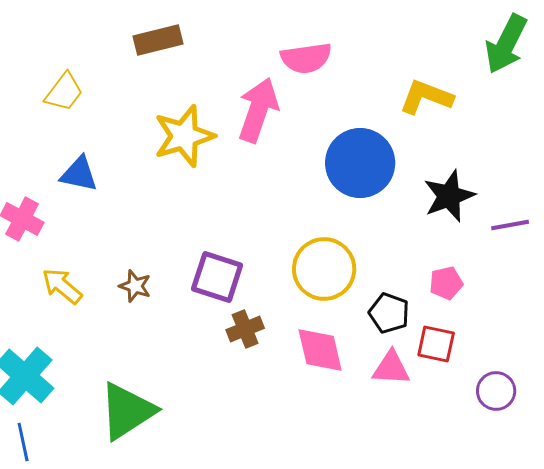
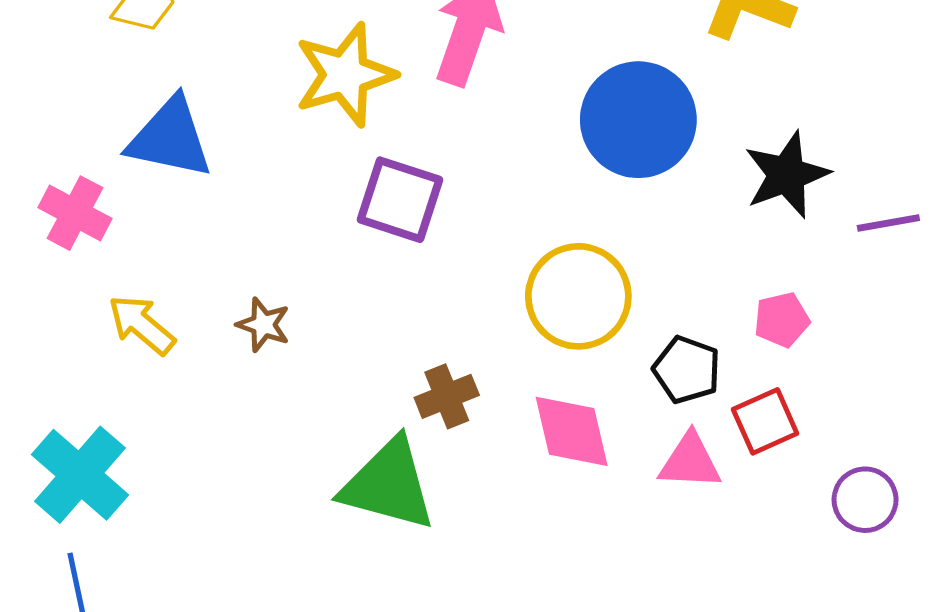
blue triangle: (79, 174) -> (170, 138), size x1.4
purple square: (217, 277) -> (400, 200), moved
red square: (436, 344) -> (765, 421), turned -36
green triangle: (127, 411) -> (388, 485), moved, turned 48

